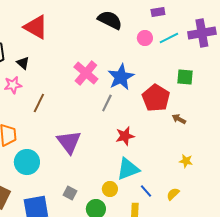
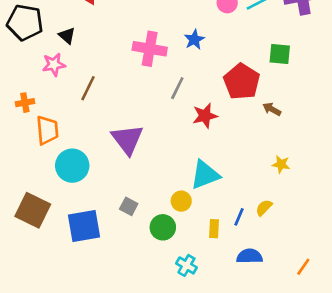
pink cross: (86, 73) -> (150, 49), turned -30
blue star: (121, 77) -> (194, 40), moved, size x0.6
red star: (125, 136) -> (205, 116), moved
blue line: (146, 191) -> (239, 217), moved, turned 64

